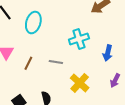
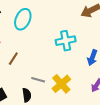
gray line: (56, 62) -> (38, 80), moved

